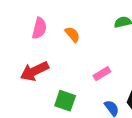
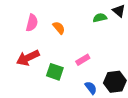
green square: (65, 101) -> (55, 72), moved

